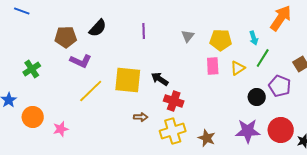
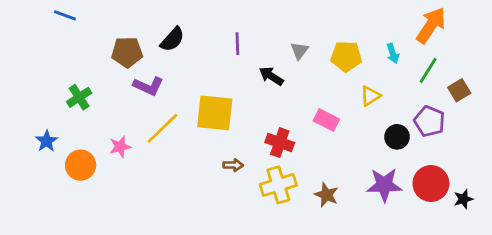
green line: (263, 58) -> (428, 70), moved
pink rectangle: (213, 66) -> (326, 120), moved, turned -60
black arrow: (160, 79) -> (271, 76), moved
pink star: (61, 129) -> (120, 147), moved

